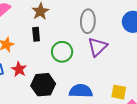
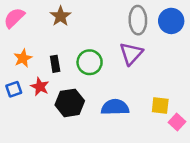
gray ellipse: (88, 21) -> (138, 20), moved
black rectangle: (36, 34) -> (55, 64), moved

